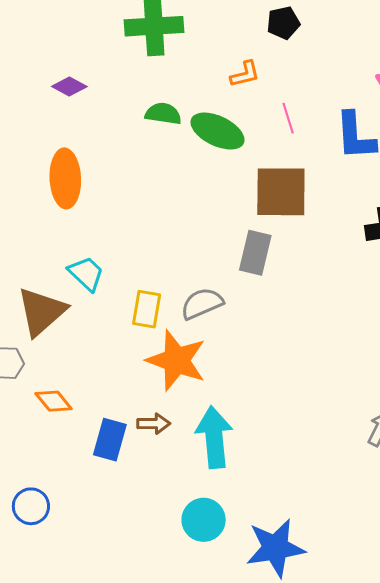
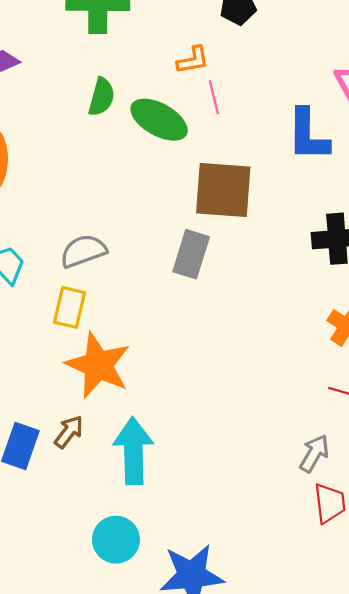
green semicircle: (163, 114) -> (101, 97), turned 93
pink line: (288, 118) -> (214, 97), moved
gray semicircle: (202, 304) -> (83, 251), moved
brown arrow: (154, 424) -> (69, 432), turned -56

